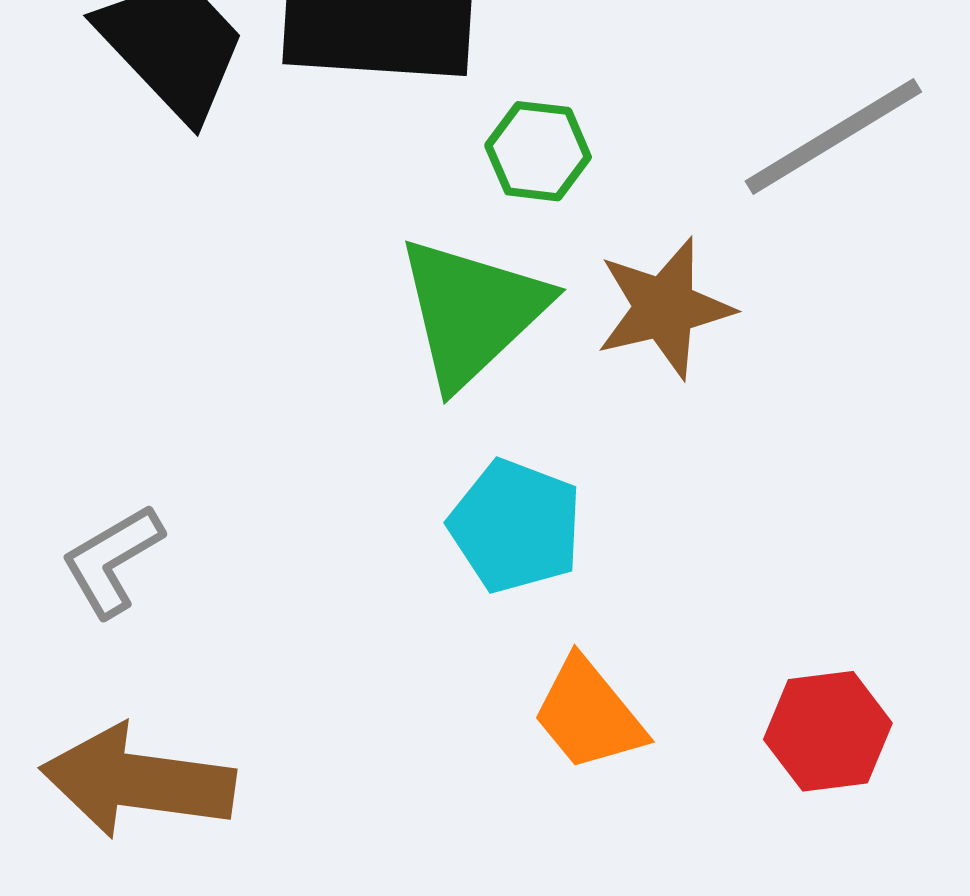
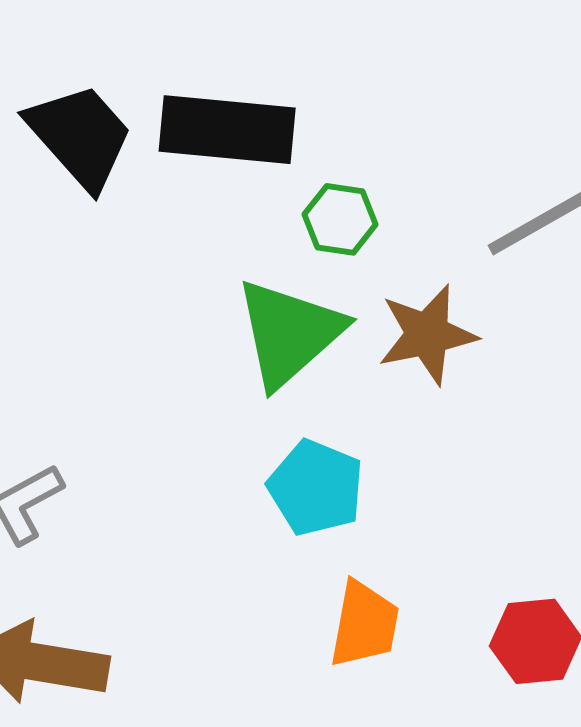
orange trapezoid: (589, 714) -> (364, 624), turned -132

